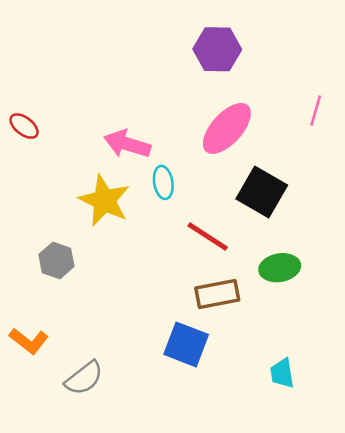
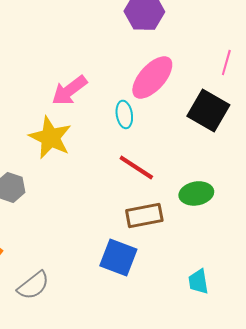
pink arrow: (127, 144) -> (69, 90), turned -54
cyan ellipse: (163, 182) -> (124, 114), moved
black square: (262, 192) -> (208, 110), moved

